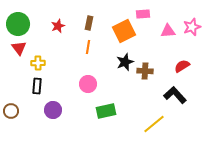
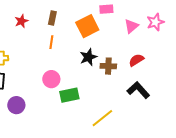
pink triangle: (168, 31) -> (131, 26), turned -35
red semicircle: (182, 66) -> (136, 60), moved
green rectangle: (106, 111) -> (69, 95), moved
yellow line: (154, 124) -> (102, 118), moved

